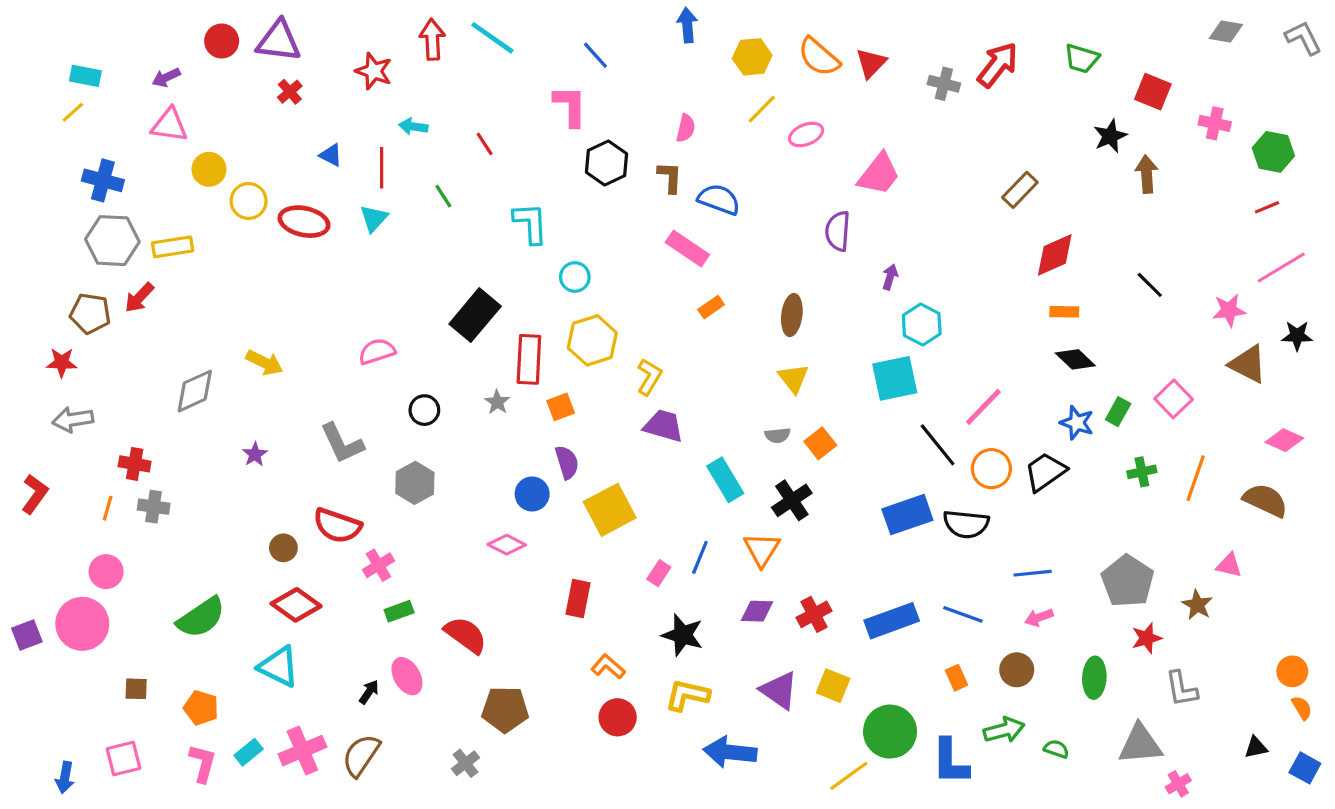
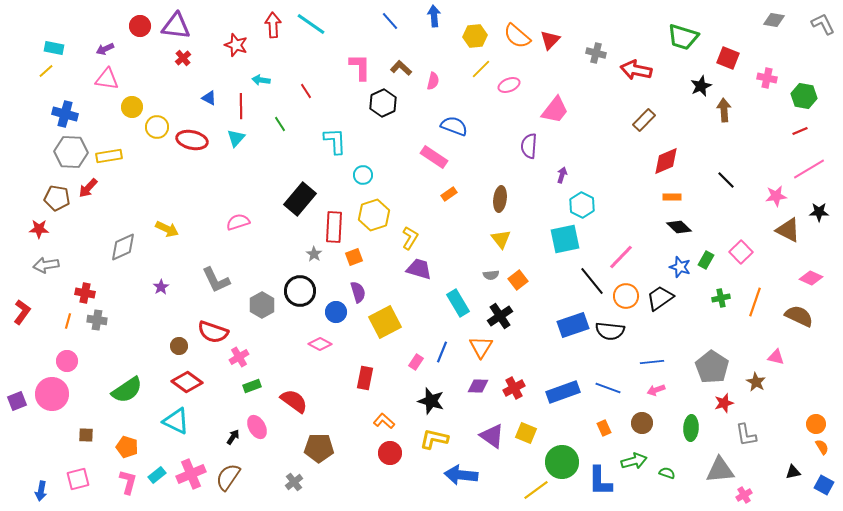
blue line: (595, 55) -> (390, 21), moved
green trapezoid: (1082, 58) -> (683, 37), size x1.4
red arrow: (998, 65) -> (636, 70), moved, turned -116
brown L-shape: (670, 177) -> (401, 68), moved, turned -50
black circle: (424, 410) -> (300, 291), moved, size x1.6

